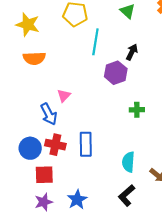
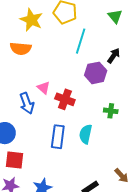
yellow star: (28, 25) -> (31, 20), moved
pink triangle: (64, 96) -> (44, 88), turned -40
red cross: (55, 145) -> (65, 99), moved
cyan semicircle: (128, 162) -> (86, 134), moved

